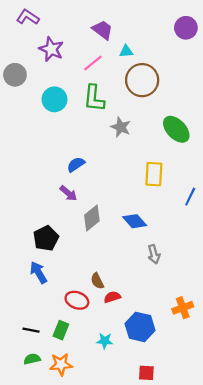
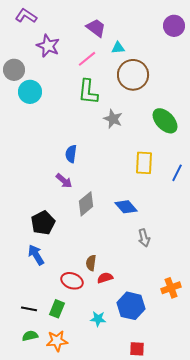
cyan circle: (54, 99) -> (30, 92), moved
blue semicircle: (76, 165) -> (71, 154), turned -48
blue line: (190, 197) -> (177, 173), moved
brown semicircle: (97, 281) -> (91, 263), turned 35

